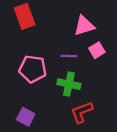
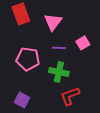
pink triangle: (84, 26) -> (53, 22), moved, turned -36

